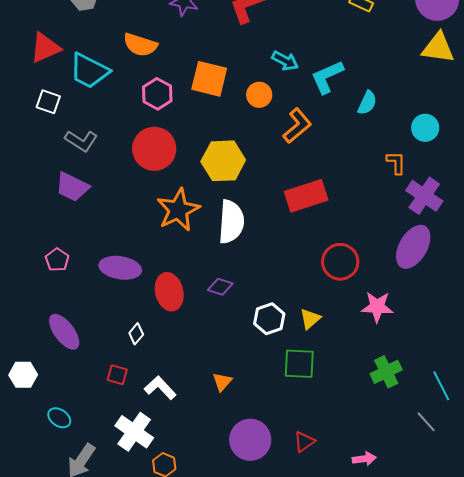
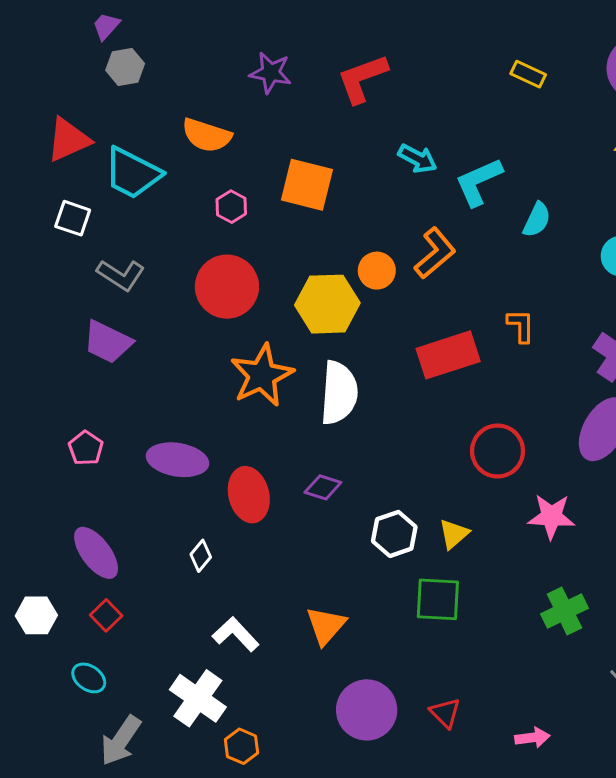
pink hexagon: (157, 94) -> (231, 207), size x0.7
orange circle: (259, 95) -> (377, 271), moved
orange L-shape: (396, 163) -> (521, 326), moved
red square: (117, 375) -> (106, 615), moved, turned 30
orange triangle: (222, 382) -> (326, 626), size x1.4
red triangle: (304, 442) -> (445, 713), turned -40

